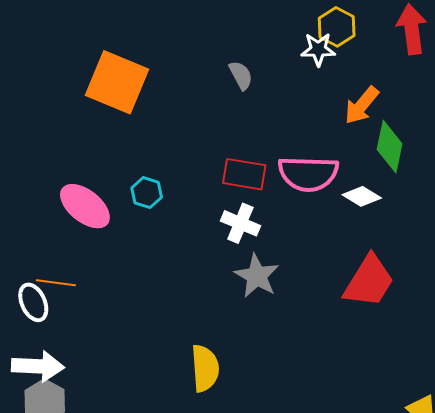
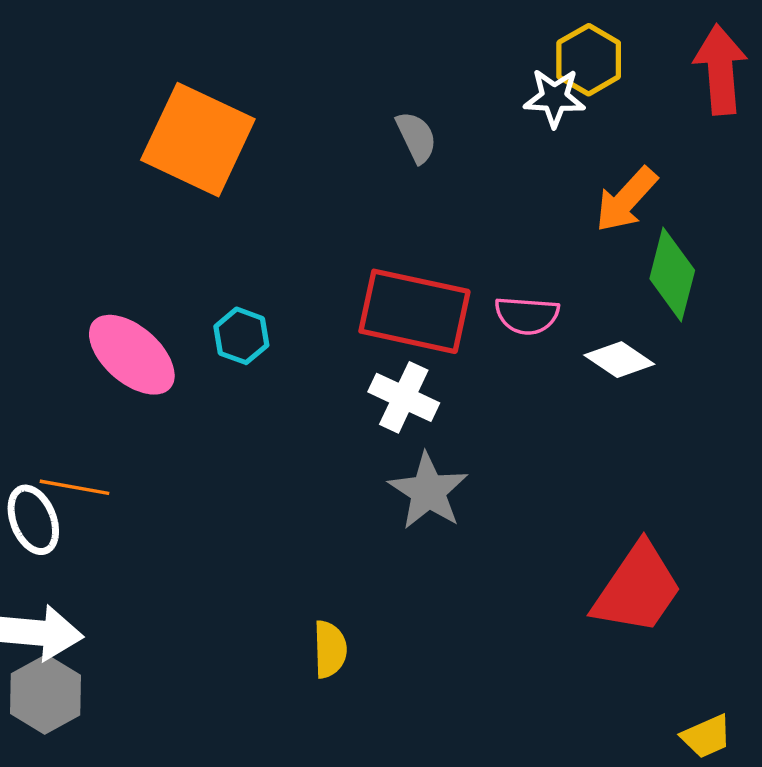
red rectangle: (244, 174) -> (414, 311), size x1.4
pink semicircle: (308, 174) -> (527, 315), size x0.6
red trapezoid: (369, 281) -> (637, 589), moved
yellow semicircle: (205, 368) -> (330, 649), size x0.7

